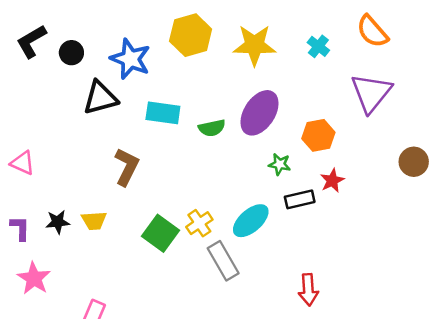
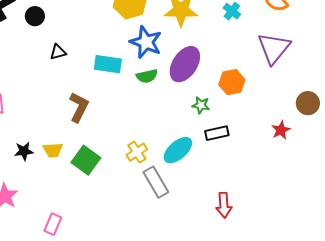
blue star: (130, 59) -> (146, 42), moved
black triangle: (100, 98) -> (58, 52), size x0.6
red star: (332, 181) -> (281, 130), moved
green square: (160, 233) -> (86, 160), moved

